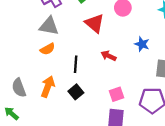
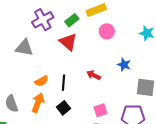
red triangle: (95, 23) -> (68, 42), moved
gray triangle: (49, 26) -> (24, 48), moved
orange semicircle: (48, 49) -> (41, 81), moved

